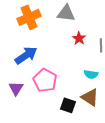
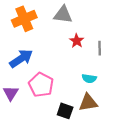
brown triangle: (90, 97) -> (88, 103), turned -42

